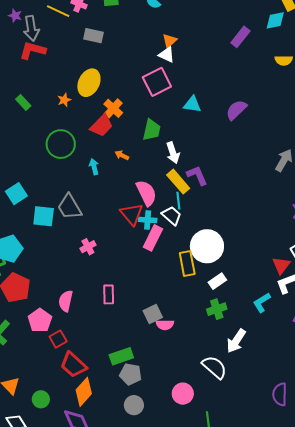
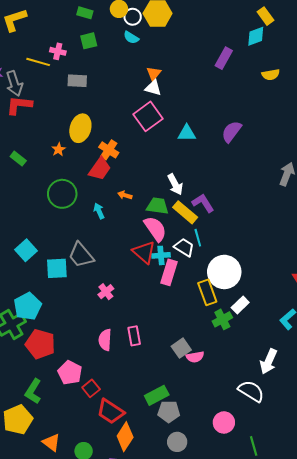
green trapezoid: (152, 130) -> (157, 206), moved, turned -85
cyan line: (178, 201) -> (198, 238), moved
pink semicircle: (66, 301) -> (105, 340), moved
green cross: (217, 309) -> (222, 319), moved

